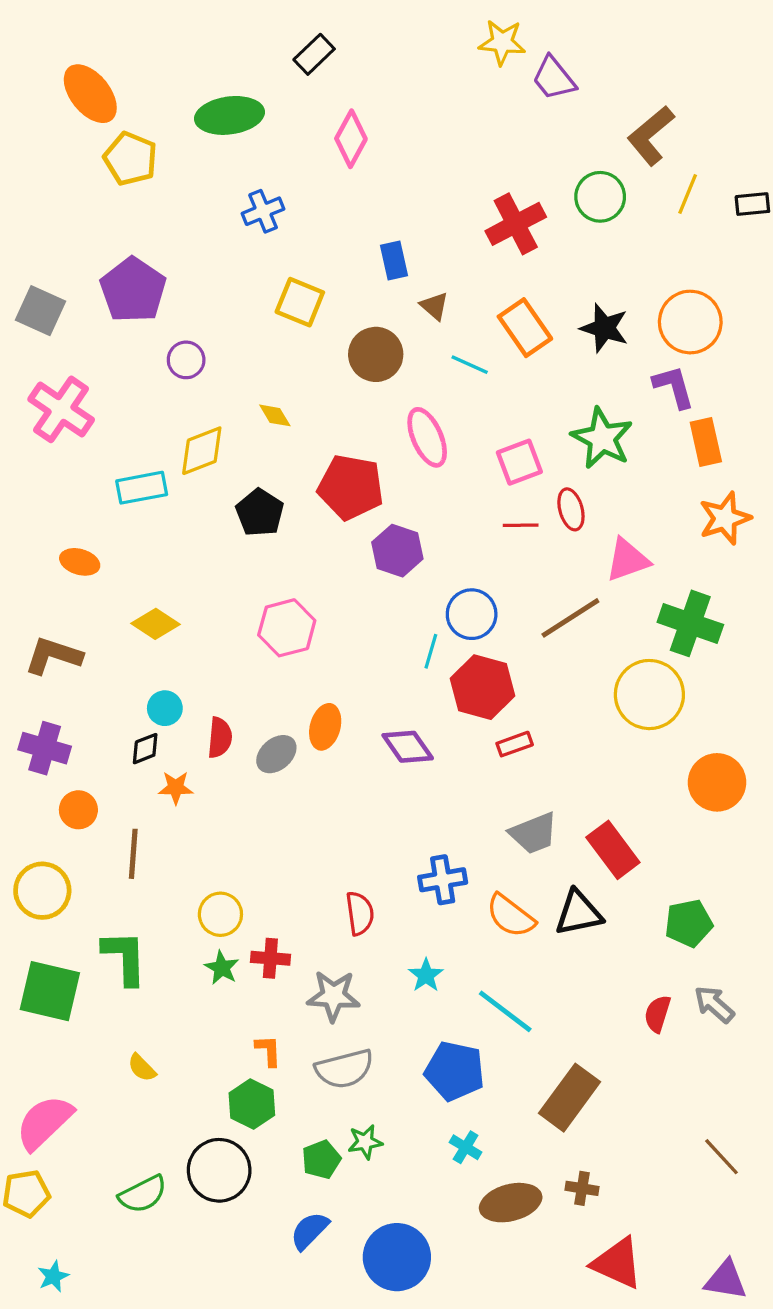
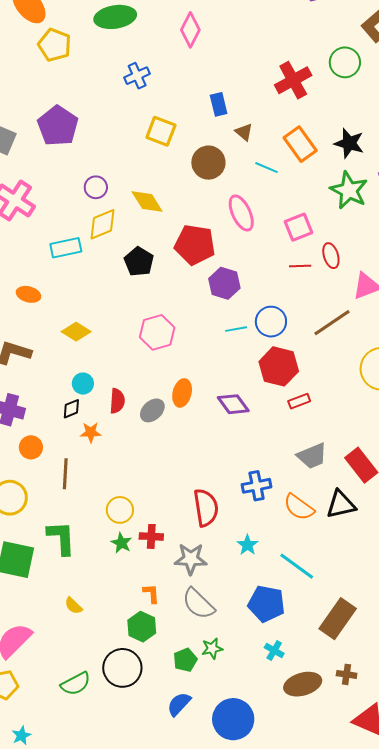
purple circle: (186, 360) -> (96, 187), moved
yellow diamond: (275, 415) -> (147, 201), size x1.6
green star: (602, 438) -> (349, 190), moved
cyan line: (431, 651) -> (236, 329), moved, turned 65
red semicircle: (360, 913) -> (206, 508), size x1.4
gray semicircle: (344, 1069) -> (198, 604), turned 60

